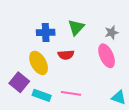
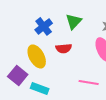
blue cross: (46, 32) -> (44, 26), turned -36
pink line: (71, 93) -> (89, 82), moved

